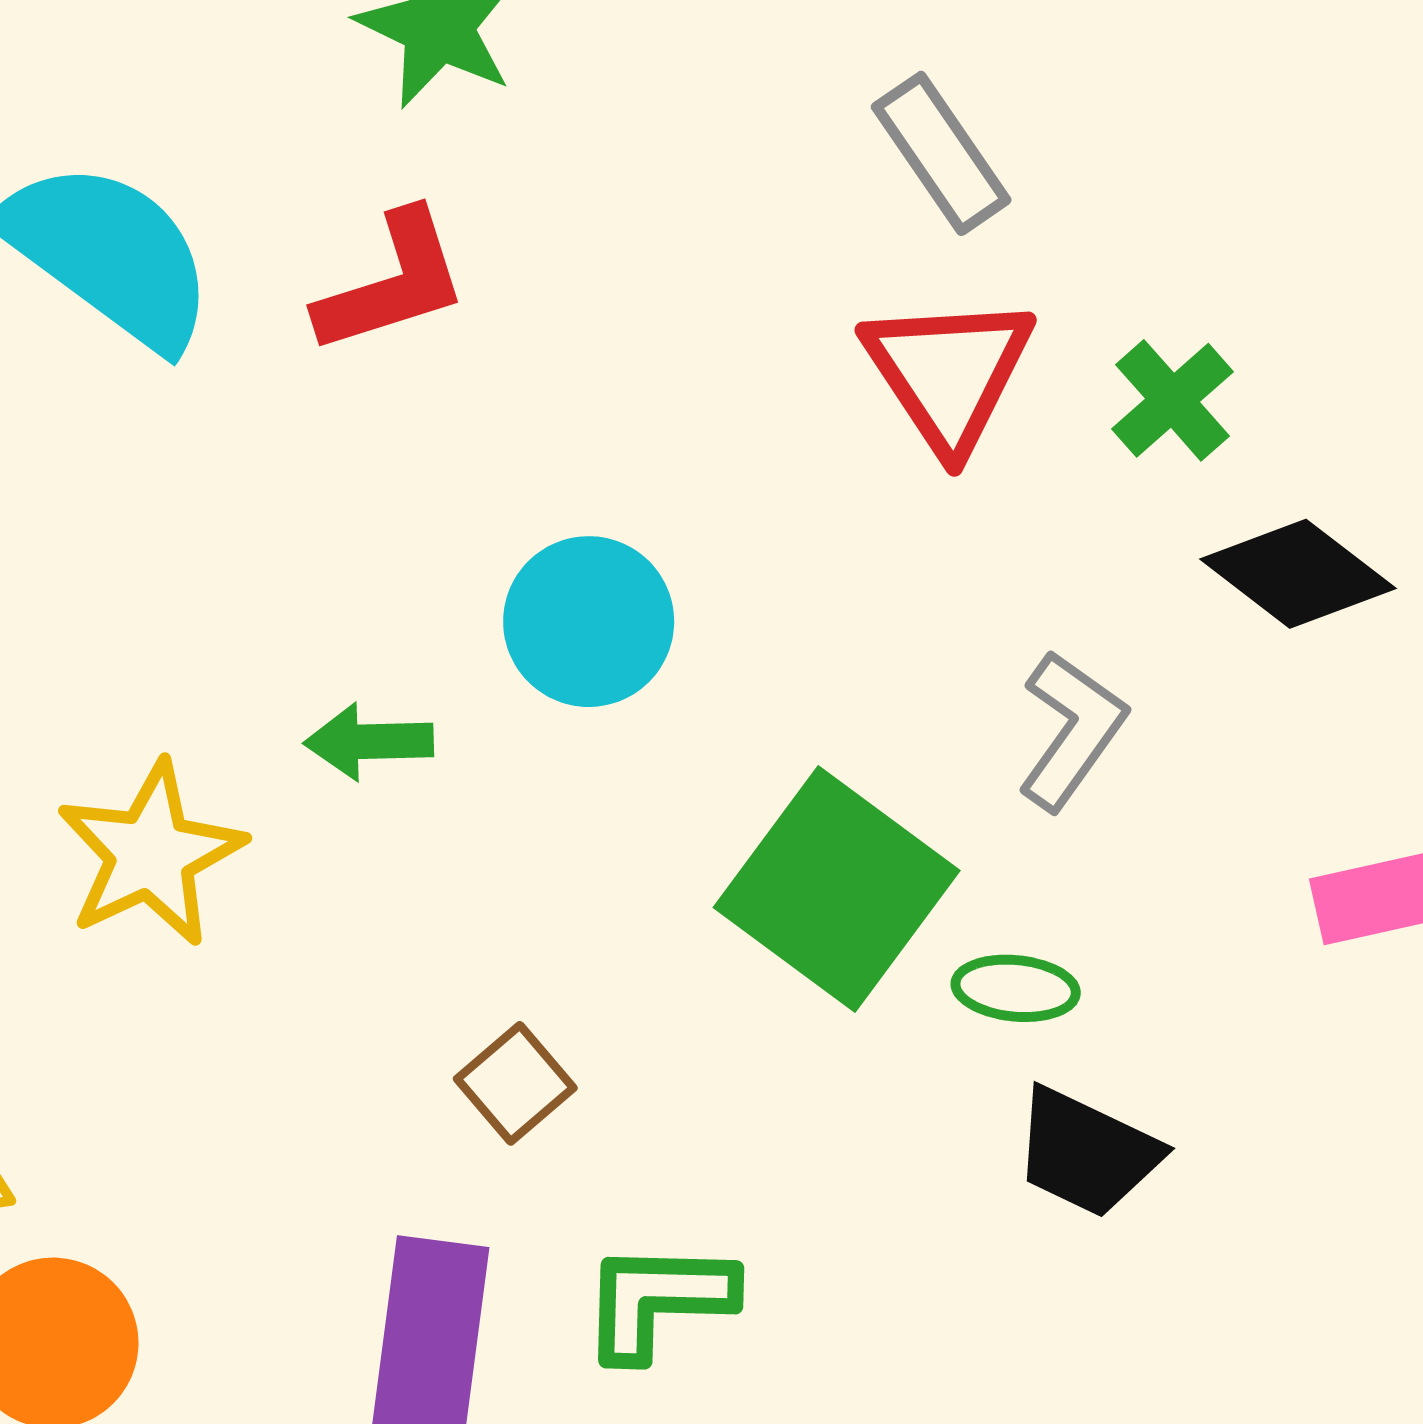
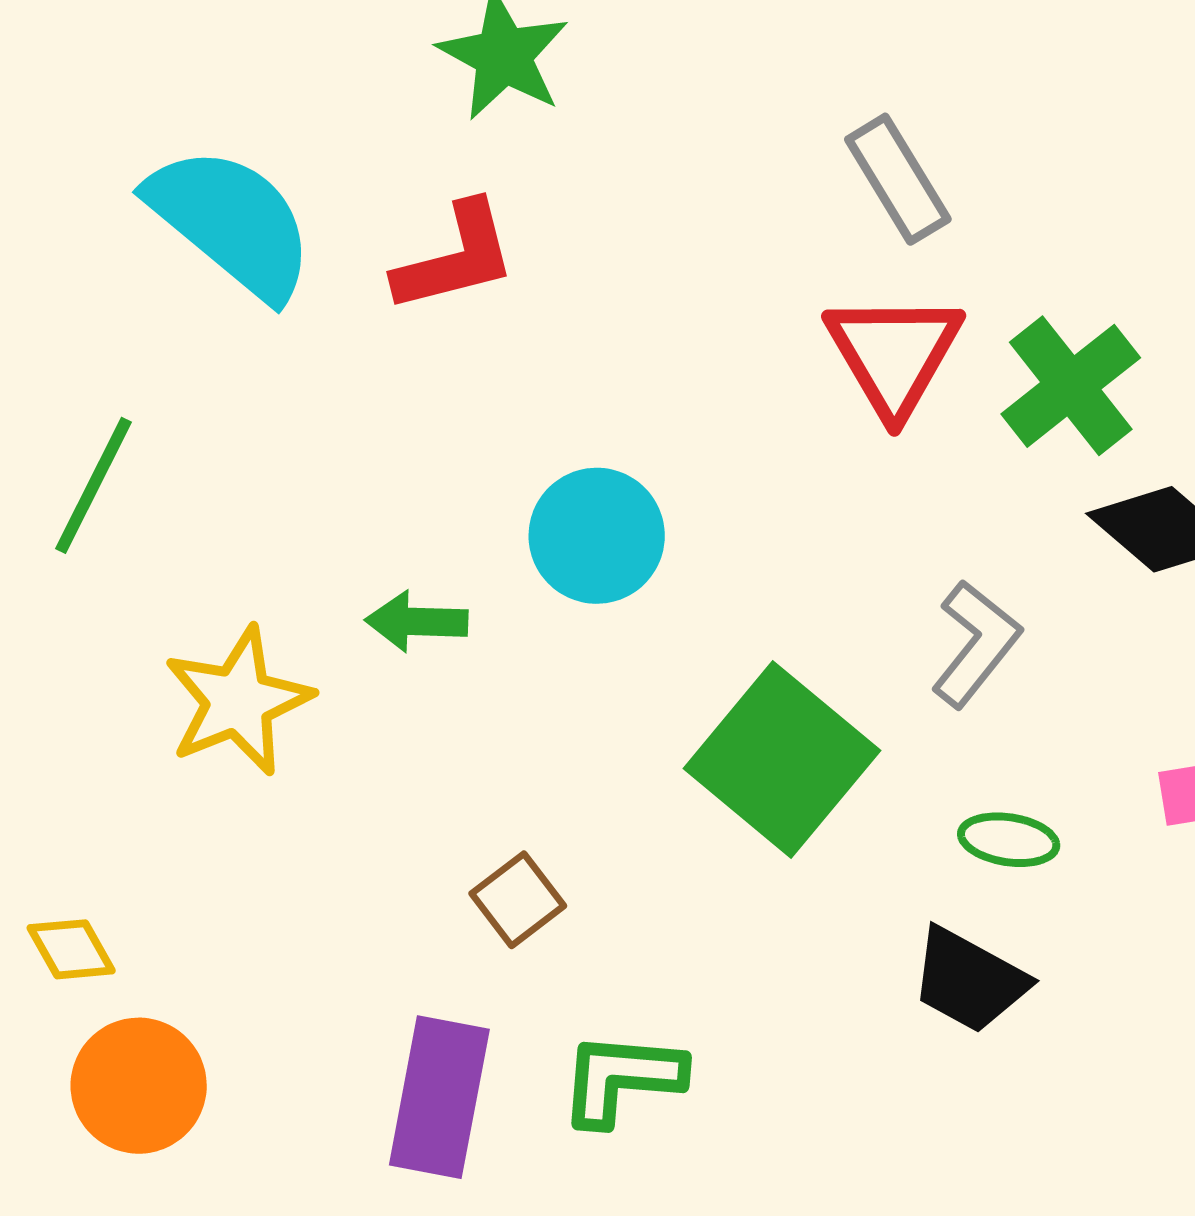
green cross: (1172, 400) -> (1071, 386), size x1.4
green ellipse: (1016, 988) -> (1009, 840), moved

